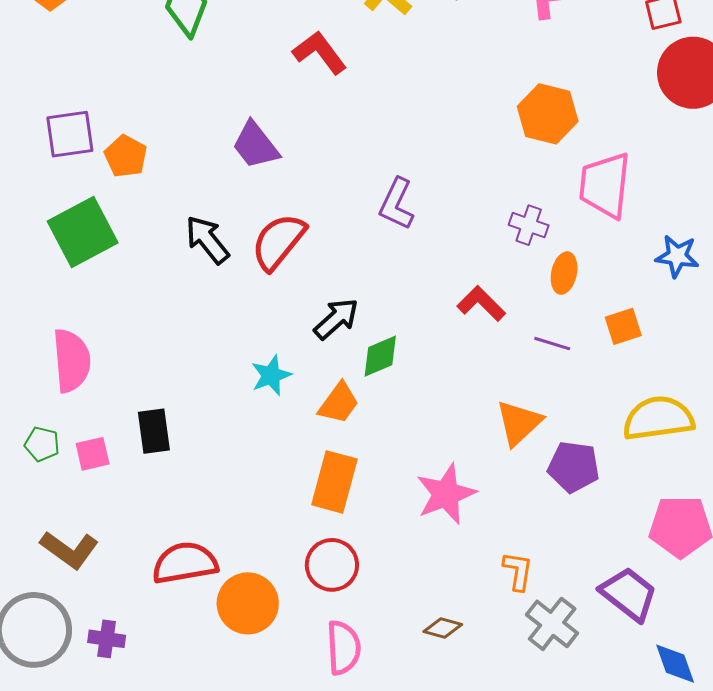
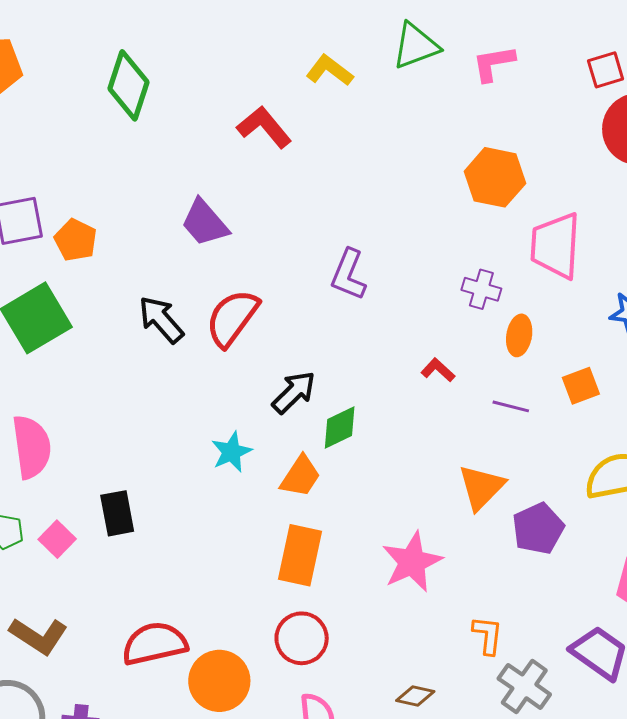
red L-shape: (481, 304) -> (438, 370), size x0.7
pink square: (93, 454) -> (57, 539), turned -30
purple pentagon: (574, 467) -> (538, 529), turned -30

